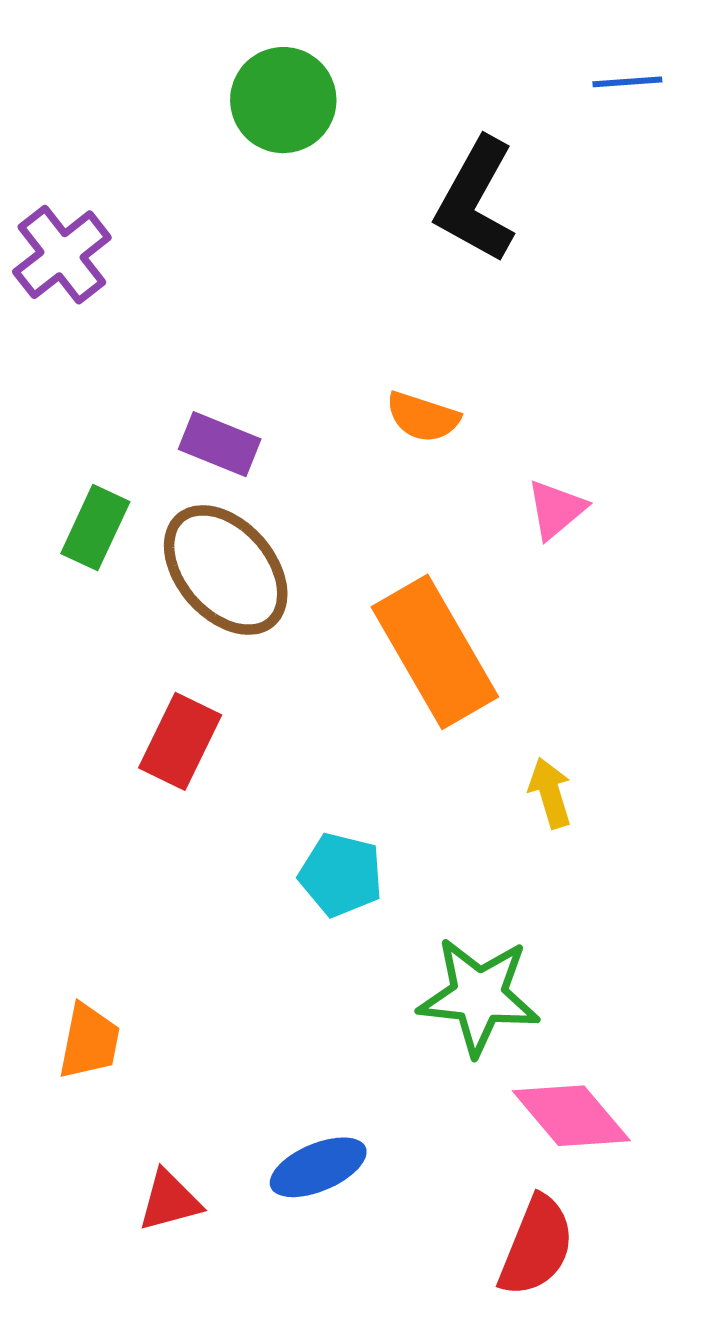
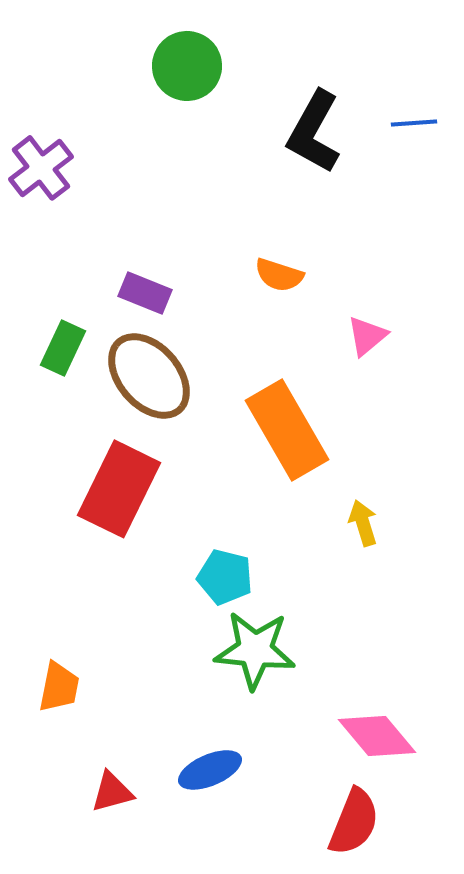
blue line: (627, 82) -> (414, 123), moved
red rectangle: (180, 741) -> (119, 489), size x1.5
green star: (479, 996) -> (255, 650), moved

